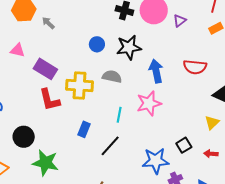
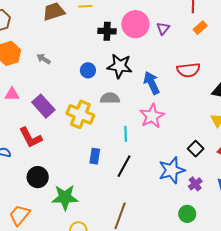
gray arrow: (48, 23) -> (44, 59), moved
black star: (129, 47) -> (120, 66), turned 30
purple rectangle: (45, 69) -> (43, 106), turned 30
yellow cross: (80, 85) -> (80, 114), turned 32
red L-shape: (49, 100) -> (31, 138), moved

